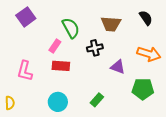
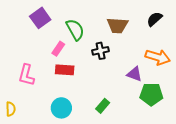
purple square: (26, 17) -> (40, 18), moved
black semicircle: (146, 18) -> (154, 19), turned -98
purple triangle: (118, 67) -> (134, 74), moved

